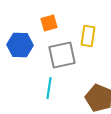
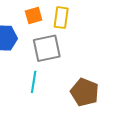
yellow rectangle: (88, 36) -> (61, 18), moved

